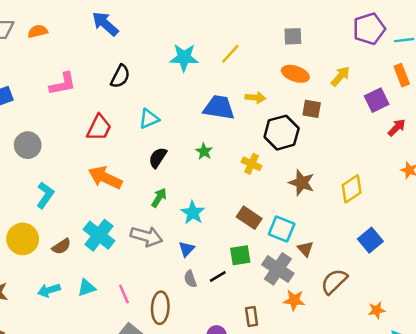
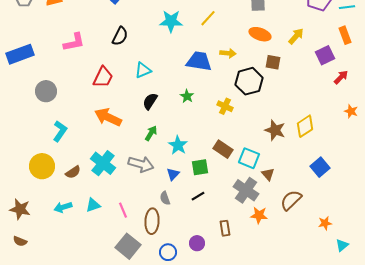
brown star: (302, 183) -> (275, 130), moved
green square: (240, 255) -> (200, 167), moved
gray semicircle: (190, 279) -> (165, 198), moved

